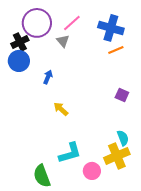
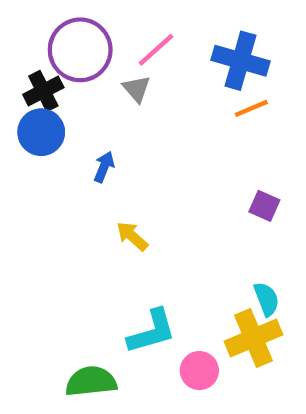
green semicircle: (42, 176) -> (91, 381), turned 105

